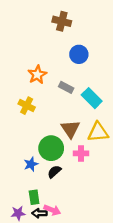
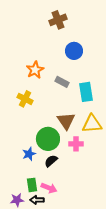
brown cross: (62, 21) -> (58, 20), turned -36
cyan rectangle: (92, 98) -> (86, 92), turned 36
pink arrow: (52, 210) -> (49, 188), moved

